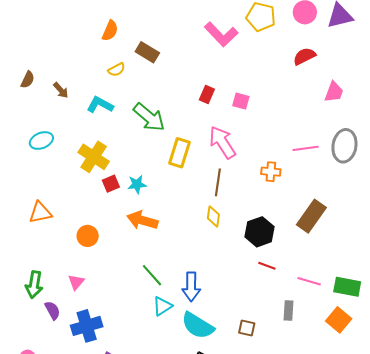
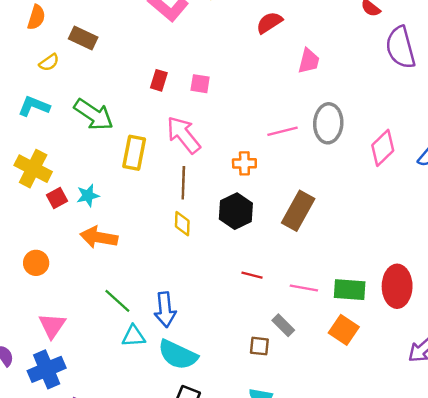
black hexagon: (260, 232) -> (236, 211), moved
pink triangle: (76, 282) -> (52, 326), moved, size x1.4
cyan triangle: (162, 306) -> (134, 336), turned 35
gray rectangle: (288, 310) -> (283, 325), turned -42
brown square: (247, 328) -> (259, 346), moved

